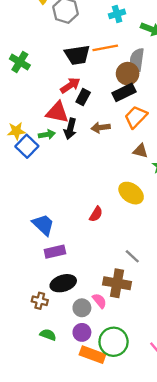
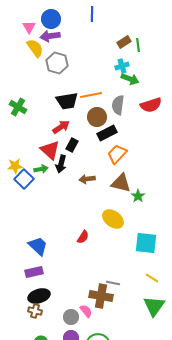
cyan cross: (117, 14) -> (122, 66), moved
brown circle: (128, 74) -> (97, 117), moved
black rectangle: (83, 97) -> (72, 145), moved
red triangle: (57, 112) -> (50, 150), turned 30
brown arrow: (101, 127) -> (87, 179), moved
brown triangle: (140, 151) -> (121, 183), size x1.5
purple rectangle: (55, 252) -> (34, 272), moved
gray line: (132, 256) -> (113, 283), moved, turned -32
black ellipse: (63, 283) -> (39, 296), moved

